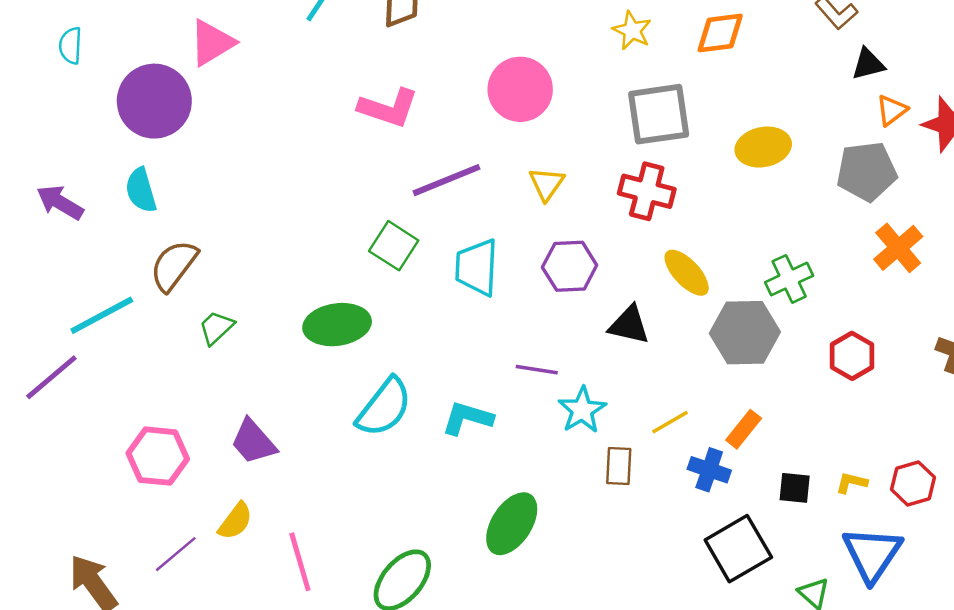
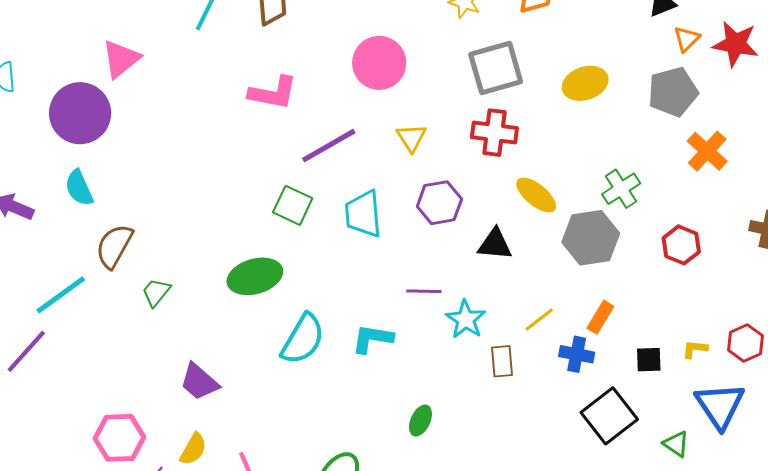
pink hexagon: (158, 456) -> (119, 438), moved
green ellipse: (512, 524) -> (420, 421), size x0.6

